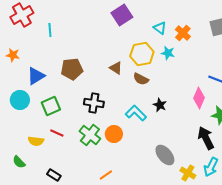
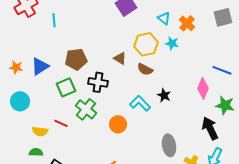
orange star: (13, 55) -> (16, 67), moved
cyan circle: (20, 100) -> (20, 101), moved
black cross: (94, 103) -> (98, 82), moved
green square: (51, 106) -> (66, 87), moved
green cross: (90, 135) -> (86, 109), moved
gray ellipse: (165, 155) -> (169, 145), turned 30
green semicircle: (19, 162) -> (36, 152), moved, turned 136

